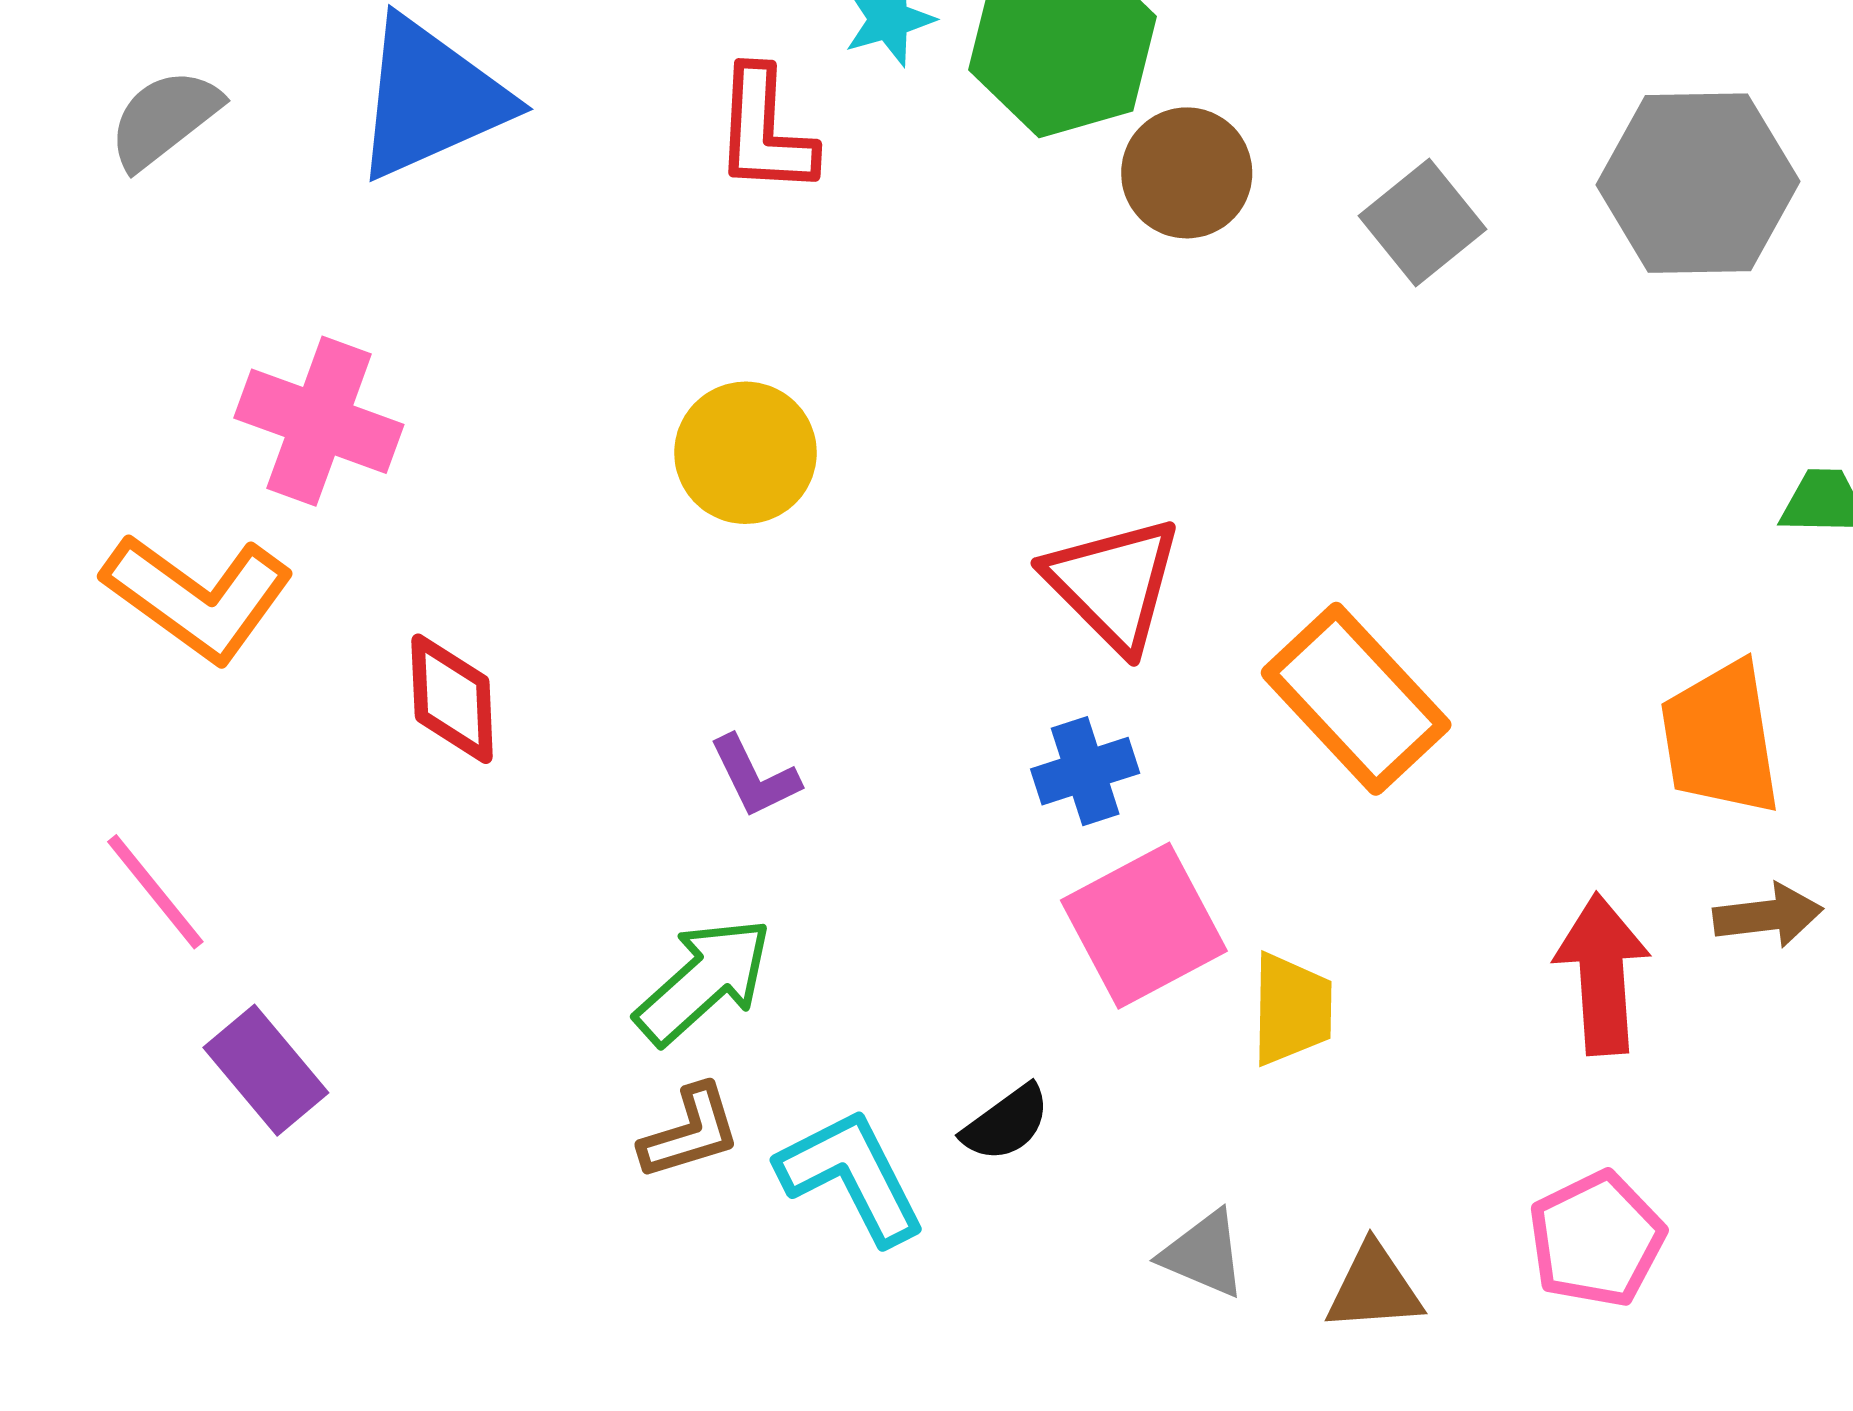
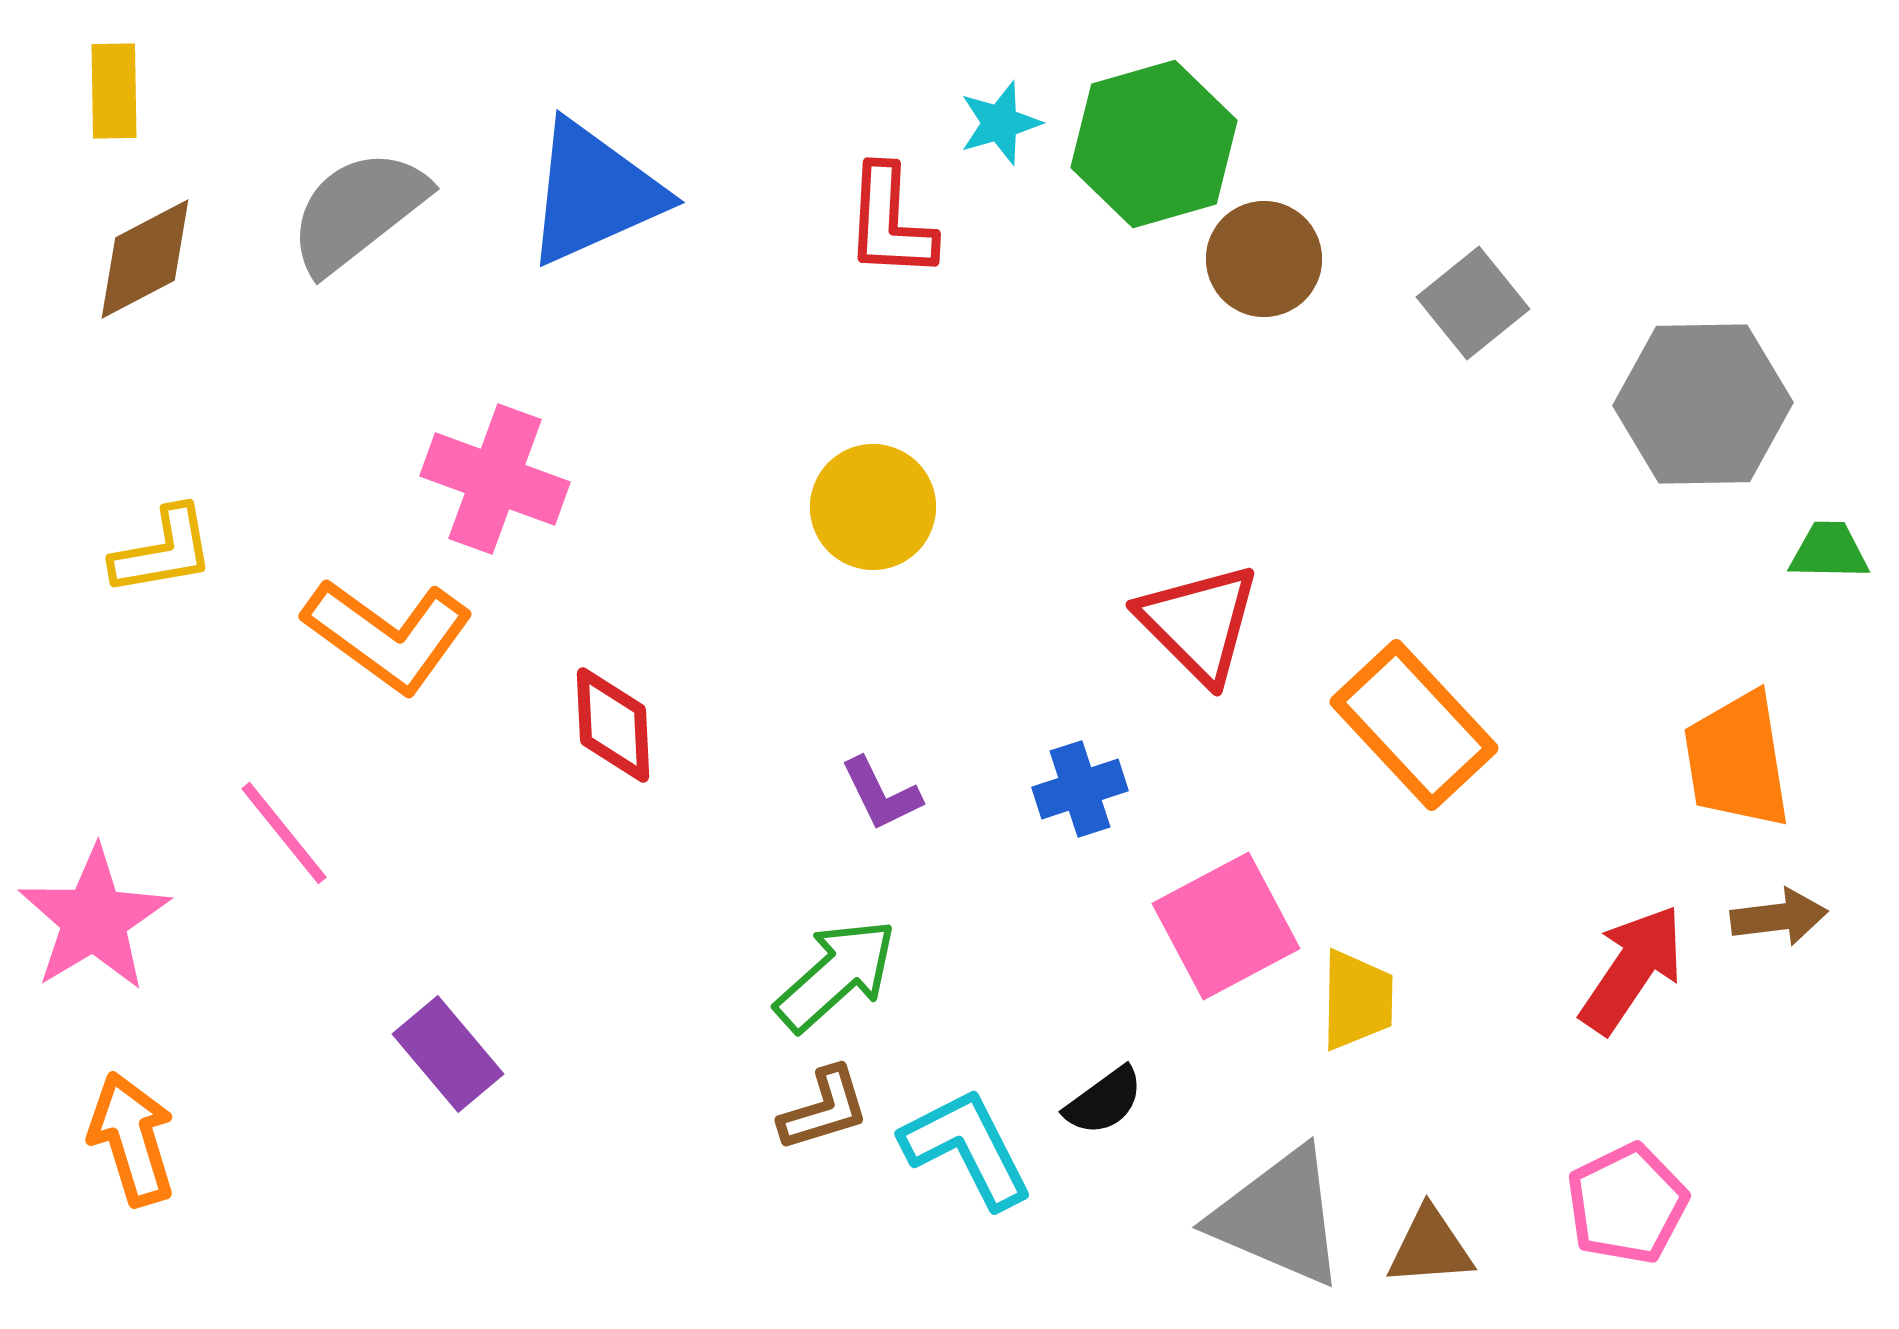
gray semicircle: (164, 119) -> (358, 211), size x1.4
gray hexagon: (1698, 183) -> (1703, 404), moved
blue cross: (1085, 771) -> (1080, 789), moved
pink line: (155, 892) -> (284, 833), moved
red arrow: (1602, 974) -> (1632, 969), turned 38
gray triangle: (1204, 1254) -> (1279, 1217), size x1.8

